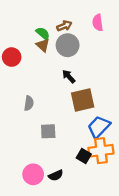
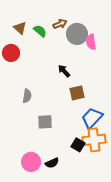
pink semicircle: (98, 23) -> (91, 42), moved
brown triangle: (43, 45) -> (20, 28), moved
gray circle: (68, 45) -> (77, 34), moved
brown square: (83, 100) -> (77, 93), size x0.7

